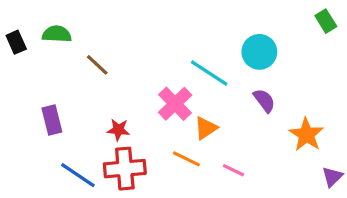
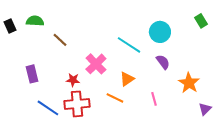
green rectangle: (326, 21) -> (201, 21), moved
pink cross: (175, 104) -> (96, 64), moved
pink line: (233, 170) -> (154, 99), moved, turned 48

